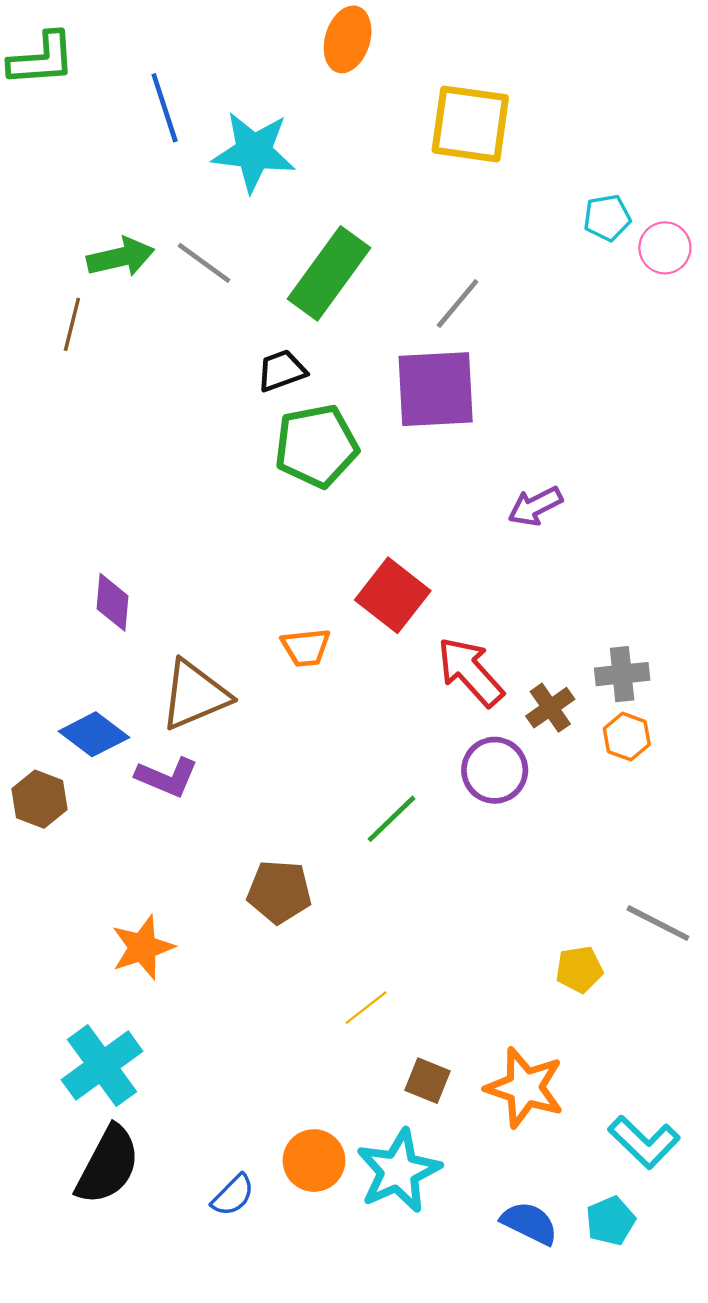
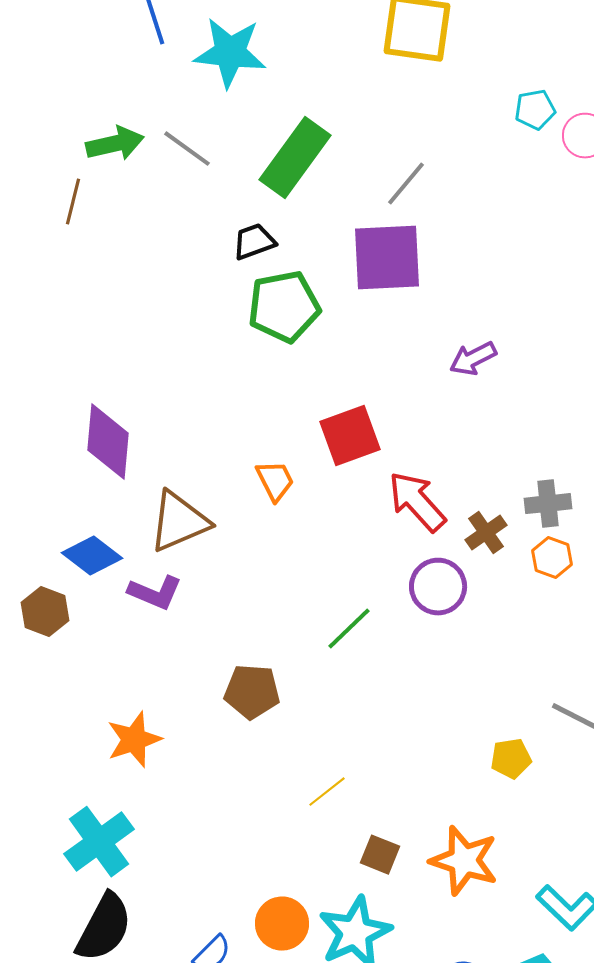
red square: (393, 595) -> (350, 436), turned 32
purple diamond: (112, 602) -> (108, 442), size x1.5
orange trapezoid: (306, 647) -> (275, 481), turned -111

